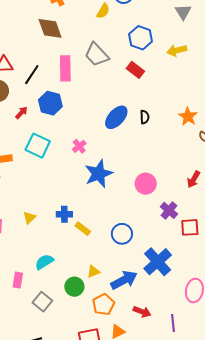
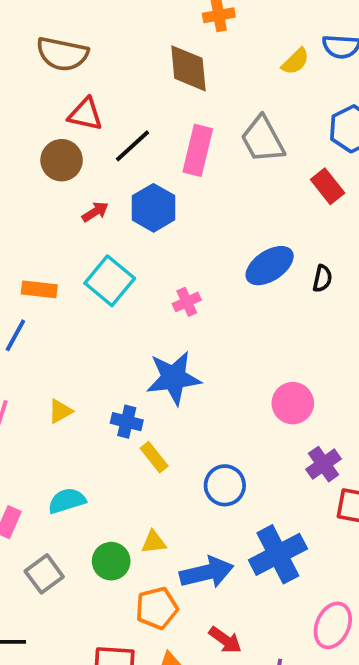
blue star: (99, 174) -> (174, 378), moved

